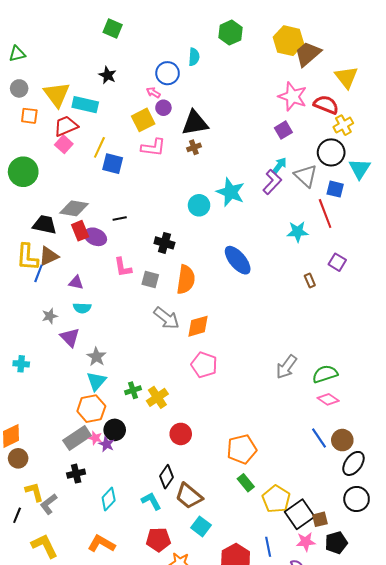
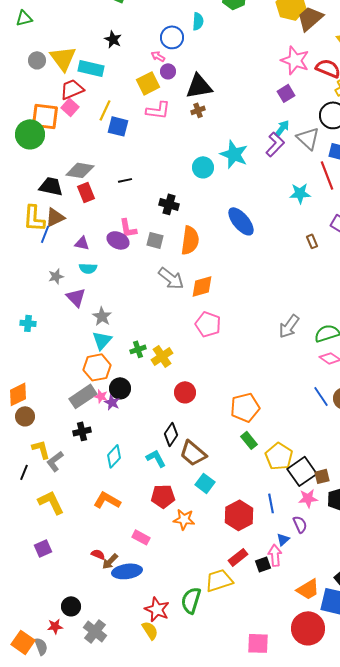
gray circle: (19, 88) -> (37, 60), moved
orange square: (29, 116) -> (45, 116), moved, size x1.6
purple ellipse: (95, 237) -> (118, 240), moved

